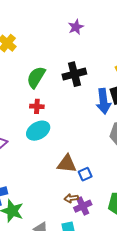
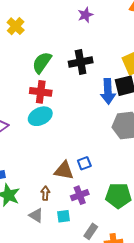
red cross: (37, 106) -> (41, 92), size x1.5
brown triangle: (67, 164) -> (64, 171), moved
brown arrow: (71, 198) -> (45, 193), moved, turned 96

